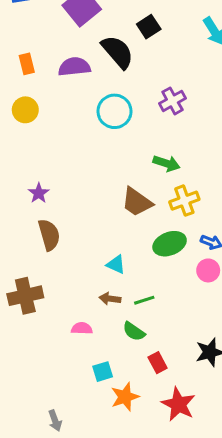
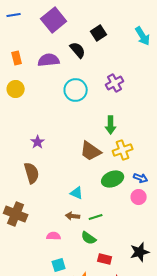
black semicircle: (117, 52) -> (78, 50), size x0.7
green arrow: (167, 163) -> (111, 125), turned 72
purple star: (39, 193) -> (38, 142), moved
brown cross: (25, 296) -> (16, 214), turned 35
red rectangle: (158, 363) -> (105, 259), turned -48
cyan square: (103, 372) -> (59, 265), moved

